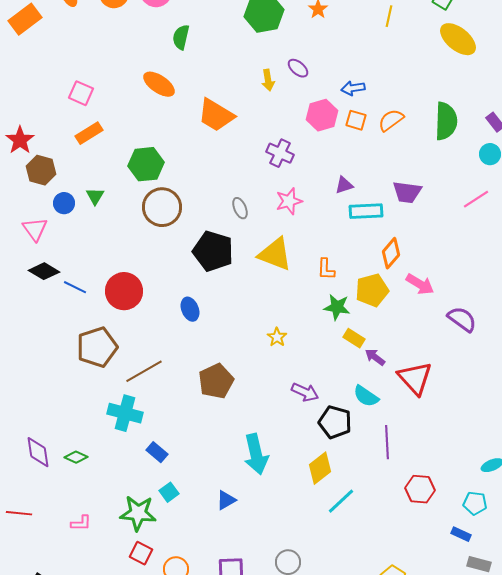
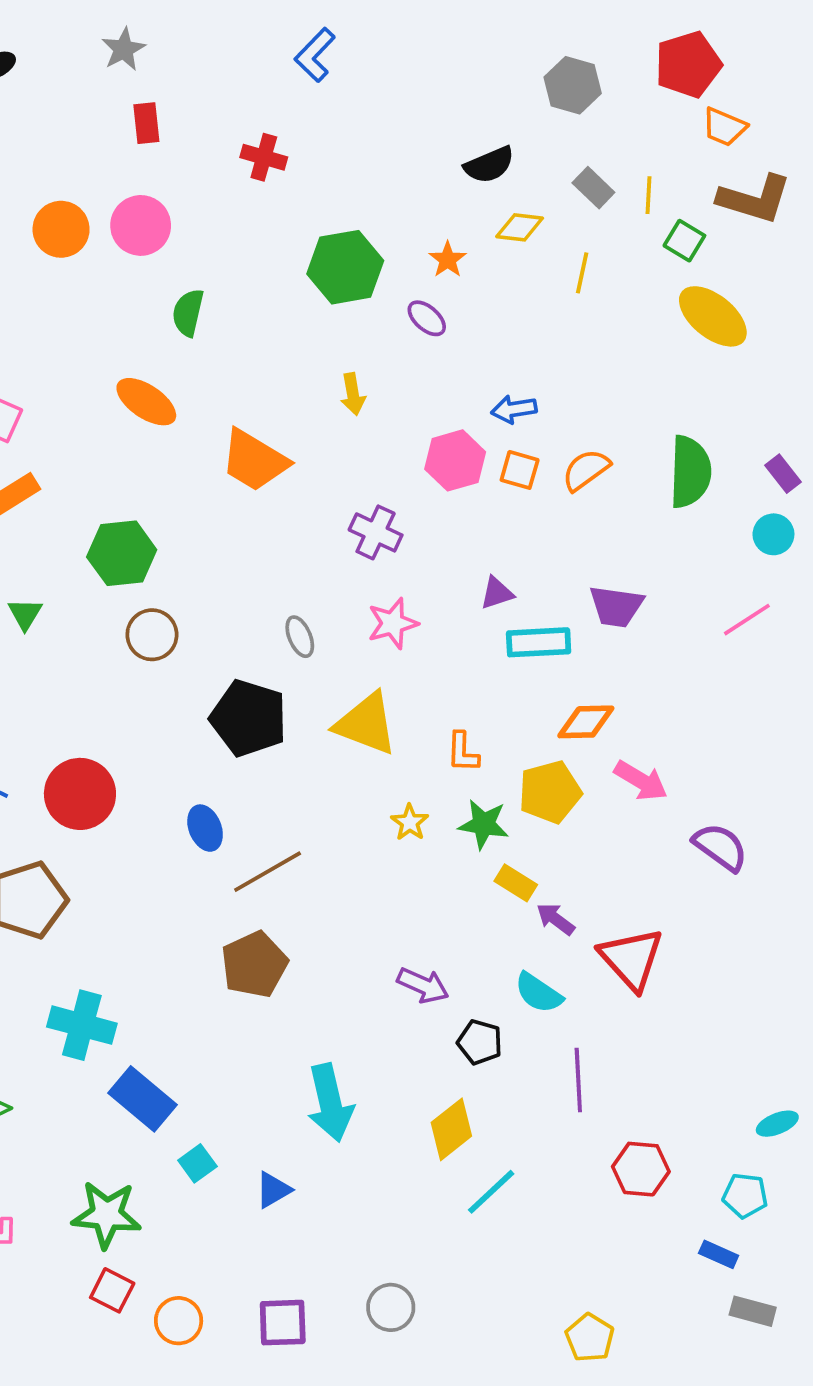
purple ellipse: (298, 68) -> (427, 318), moved
brown circle: (162, 207) -> (152, 635), size x0.7
orange diamond: (391, 253) -> (586, 722), turned 48
yellow star: (277, 337) -> (410, 822), moved
brown line: (144, 371) -> (268, 872), moved
black pentagon: (335, 422) -> (480, 1042), size x0.7
blue rectangle: (157, 452) -> (143, 1099), size x1.6
cyan square: (169, 492) -> (197, 1163), moved

